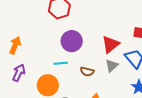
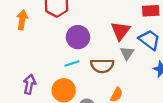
orange arrow: (15, 45) -> (22, 20), moved
brown semicircle: (87, 72) -> (102, 66), size x1.5

